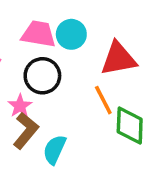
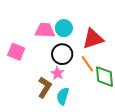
black circle: (42, 76) -> (62, 54), moved
pink star: (20, 106) -> (57, 73), moved

